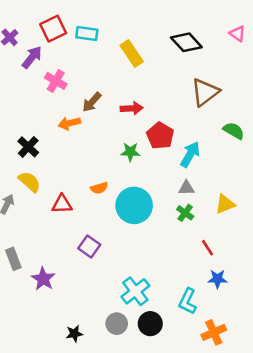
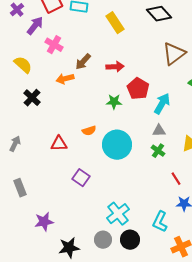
yellow semicircle: (30, 182) -> (23, 65), moved
purple star: (43, 279) -> (44, 222), moved, turned 30
black star: (74, 334) -> (69, 248), size x1.5

